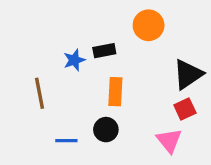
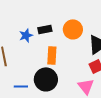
orange circle: (149, 25) -> (73, 29), moved
black circle: (106, 130) -> (46, 79), size x1.5

